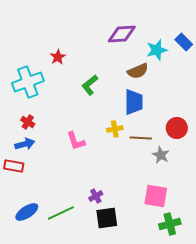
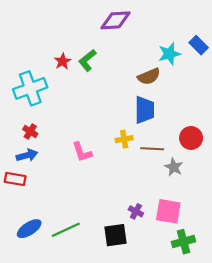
purple diamond: (122, 34) -> (115, 20), moved
green L-shape: (90, 85) -> (87, 60), moved
purple cross: (96, 196) -> (136, 211), moved, turned -32

